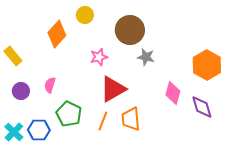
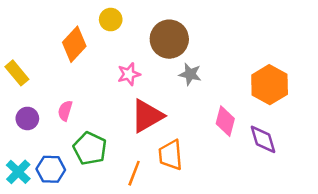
orange line: (103, 121) -> (134, 173), moved

